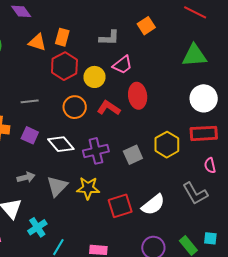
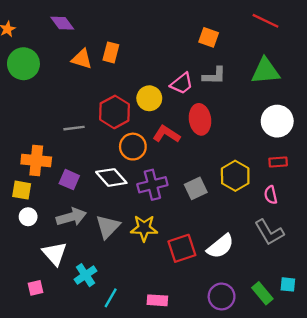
orange square: (146, 26) -> (209, 37), turned -36
gray L-shape: (109, 38) -> (214, 76), moved
red hexagon: (64, 66) -> (115, 112), moved
orange circle: (75, 107) -> (133, 147), moved
red rectangle: (204, 133) -> (278, 162), size x0.6
purple square: (30, 135) -> (69, 180), moved
pink semicircle: (210, 165) -> (271, 195), moved
gray arrow: (26, 177) -> (71, 217), size x1.4

